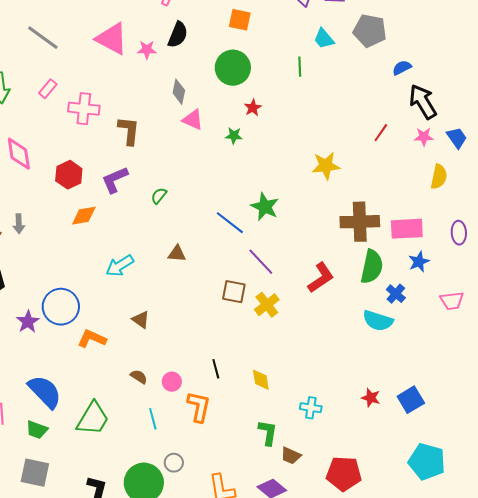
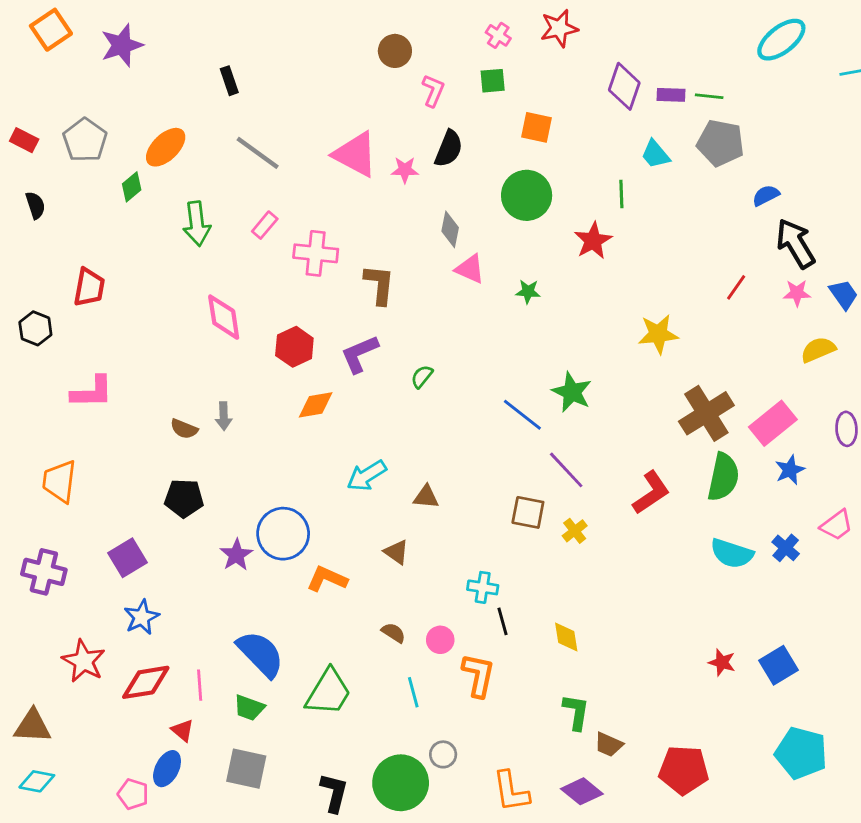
red star: (253, 108) -> (593, 241), moved, size x1.5
yellow semicircle: (439, 177) -> (818, 350), turned -125
brown cross: (360, 222) -> (706, 413), turned -30
pink rectangle: (407, 229) -> (773, 423), turned -36
brown triangle: (177, 254) -> (426, 497), moved
blue cross: (396, 294) -> (786, 548), moved
pink trapezoid: (452, 301) -> (837, 525), turned -30
yellow cross: (267, 305) -> (575, 531), size x0.7
cyan cross: (311, 408) -> (483, 587), moved

